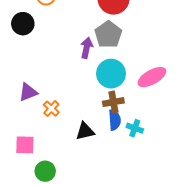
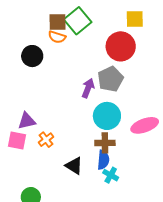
cyan cross: (135, 128) -> (111, 175), moved
black triangle: (85, 131) -> (74, 166), turned 36
pink square: (25, 145) -> (17, 141), moved

